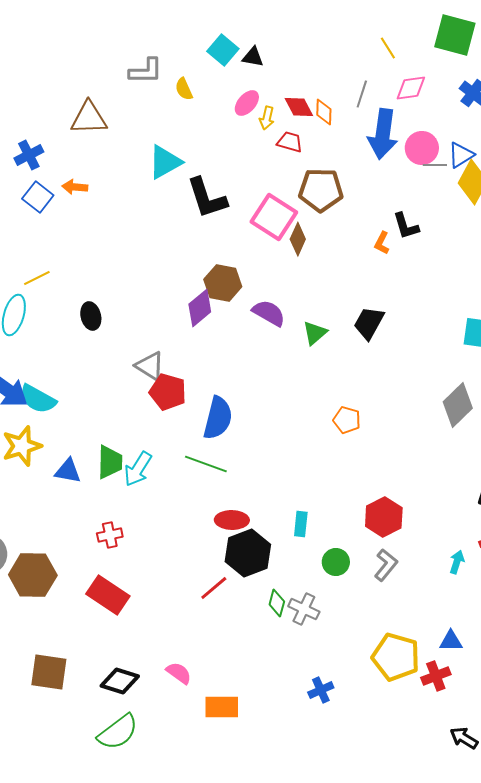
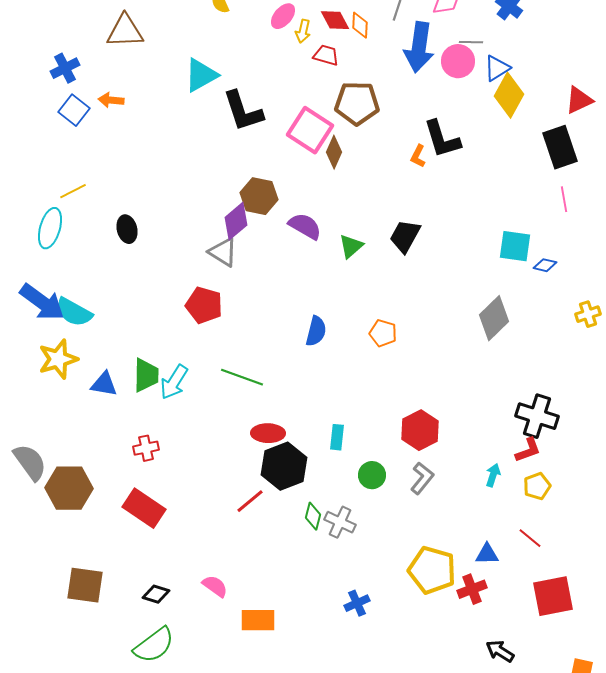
gray line: (435, 165) -> (471, 42), moved
black L-shape: (406, 226) -> (442, 139), size x1.4
gray triangle: (150, 366) -> (223, 252), moved
blue semicircle: (218, 418) -> (316, 331), moved, size x0.7
black diamond: (120, 681) -> (156, 594), size x0.7

